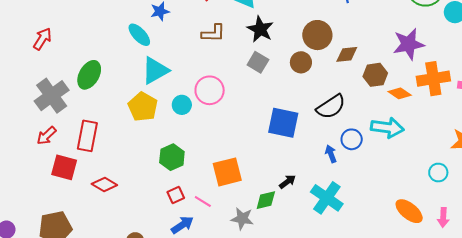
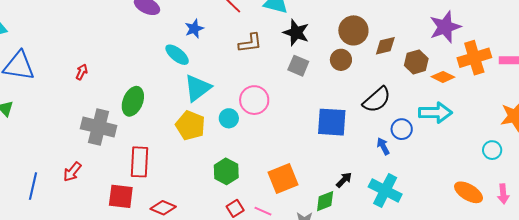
red arrow: (42, 39) -> (82, 72), size x0.7
gray cross: (52, 96) -> (99, 127), turned -32
red arrow: (46, 136) -> (72, 172), moved

